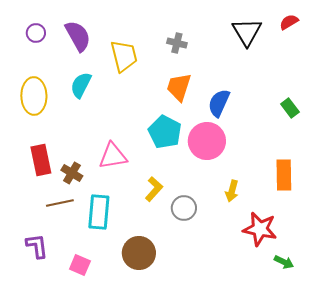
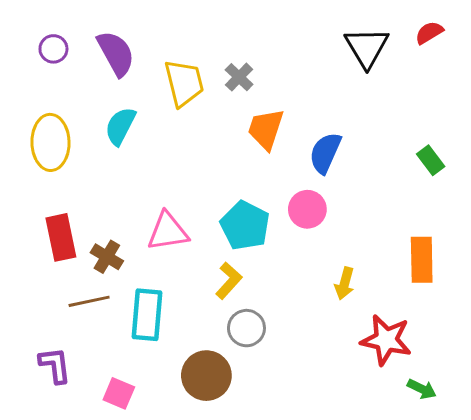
gray cross: (177, 43) -> (239, 77), moved, turned 30
cyan pentagon: (165, 132) -> (245, 226), moved
pink circle: (207, 141) -> (307, 209), size x0.7
gray circle: (184, 208) -> (246, 328), moved

